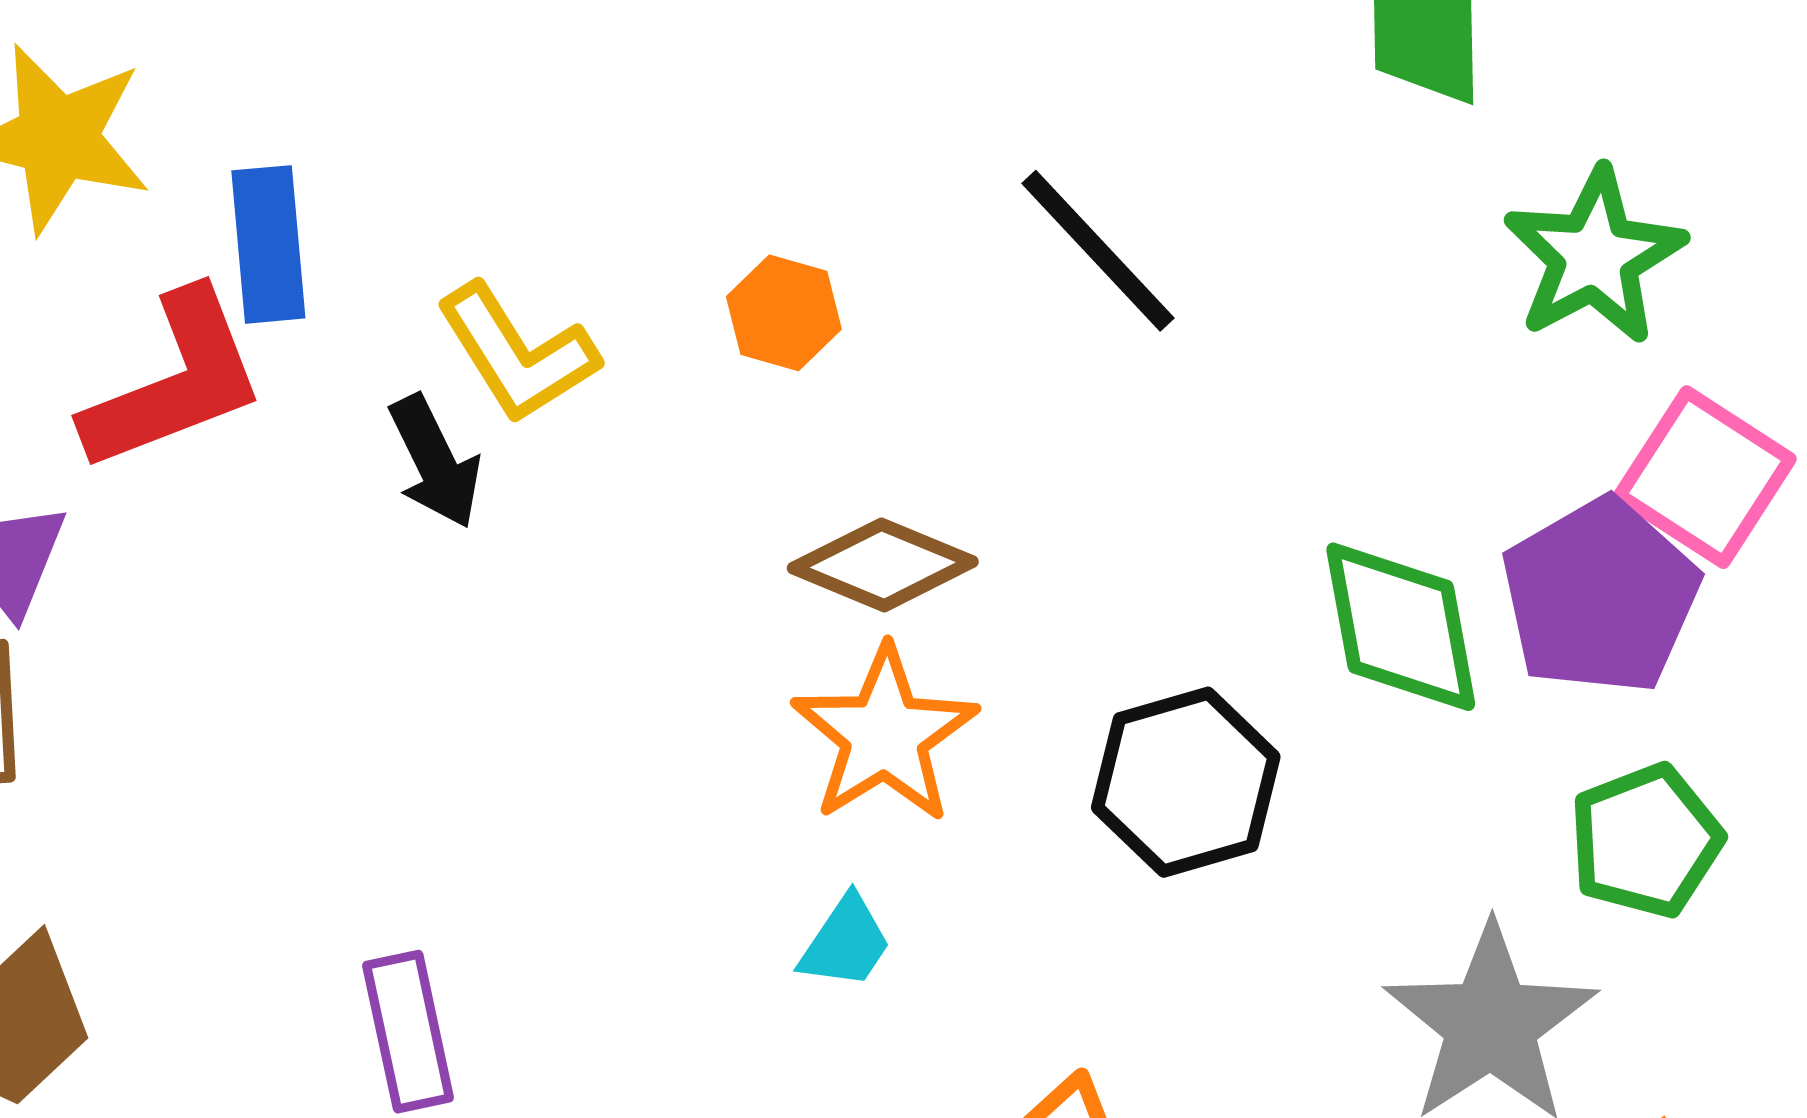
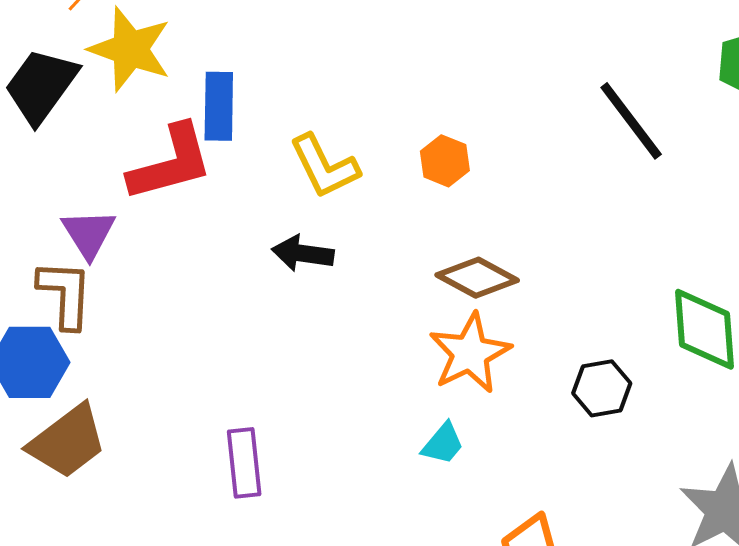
black line: (1098, 251) -> (631, 121), moved
black arrow: (435, 462) -> (303, 253), moved, turned 118
black hexagon: (1186, 782) -> (602, 388), size x0.7

